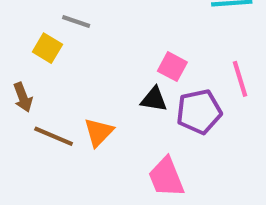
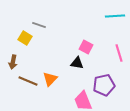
brown arrow: (23, 97) -> (13, 62), turned 32
purple pentagon: (199, 112) -> (104, 85), moved

